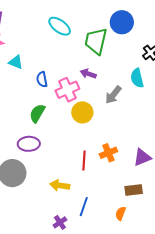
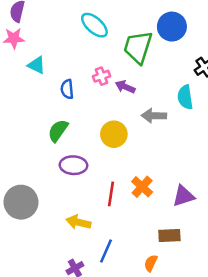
pink cross: (67, 90) -> (101, 76), moved, size x0.6
gray arrow: (113, 95) -> (154, 116), turned 48
purple ellipse: (29, 144) -> (73, 165), moved
orange cross: (108, 153) -> (142, 187), turned -30

